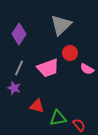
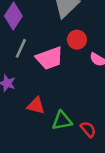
gray line: (19, 68) -> (21, 48), moved

